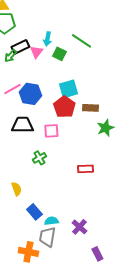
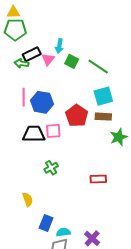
green line: (81, 41) -> (98, 66), moved
green arrow: (10, 56) -> (21, 63), turned 56
pink line: (12, 89) -> (24, 97), turned -60
cyan square: (68, 89) -> (103, 96), moved
pink square: (51, 131) -> (53, 131), moved
blue rectangle: (34, 212) -> (46, 223), turned 63

